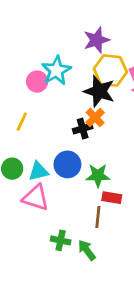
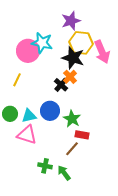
cyan star: (56, 70) -> (42, 43), turned -30
pink circle: (37, 82) -> (28, 51), size x1.5
black cross: (83, 129) -> (61, 85), turned -32
green star: (98, 176) -> (72, 119), turned 30
brown line: (98, 217) -> (72, 149), turned 35

